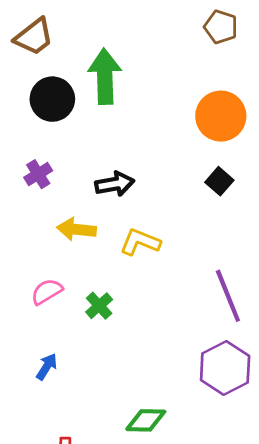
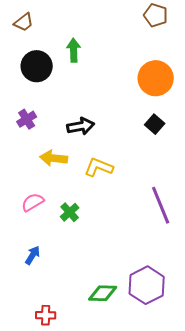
brown trapezoid: (34, 37) -> (24, 22), size x0.7
green arrow: (105, 76) -> (74, 50), size x0.6
purple hexagon: (225, 368) -> (147, 285), moved

